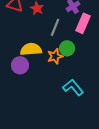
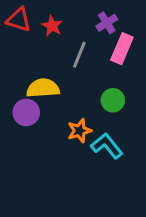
green circle: (67, 48) -> (113, 100), moved
orange star: (55, 56) -> (79, 131), moved

